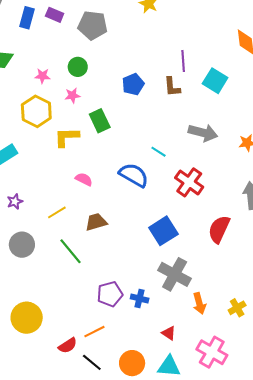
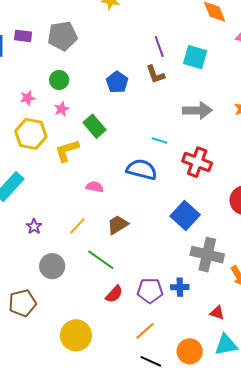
purple pentagon: (110, 294) -> (150, 291), turned 30
red semicircle: (68, 346) -> (114, 294), moved

